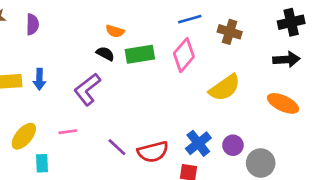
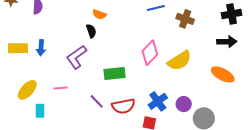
black semicircle: (105, 54) -> (91, 31), turned 40
green rectangle: (140, 54) -> (114, 74), moved
pink diamond: (184, 55) -> (150, 53), moved

